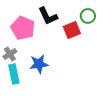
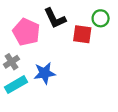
red square: (72, 30) -> (82, 34), turned 30
cyan rectangle: (14, 74) -> (16, 85), turned 72

